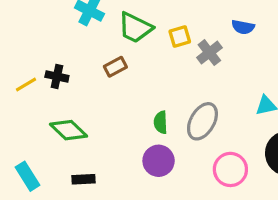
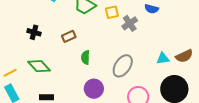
brown rectangle: (115, 67) -> (69, 36), moved
yellow line: (26, 84) -> (10, 73), moved
green semicircle: (161, 122) -> (85, 57), moved

